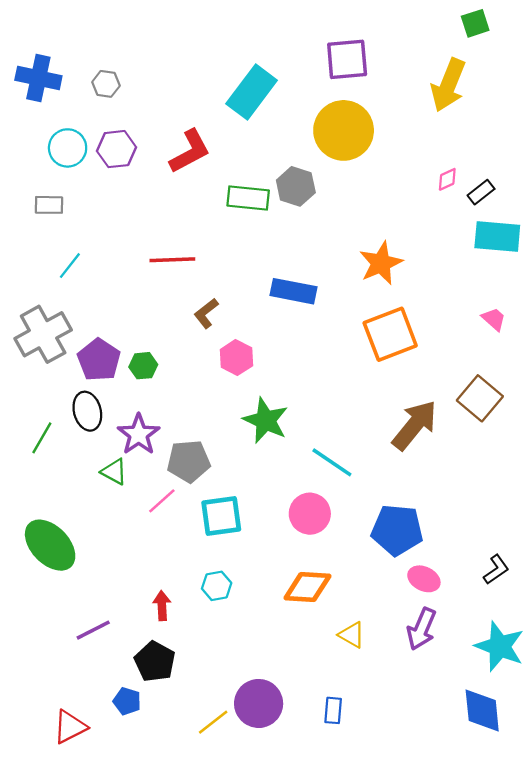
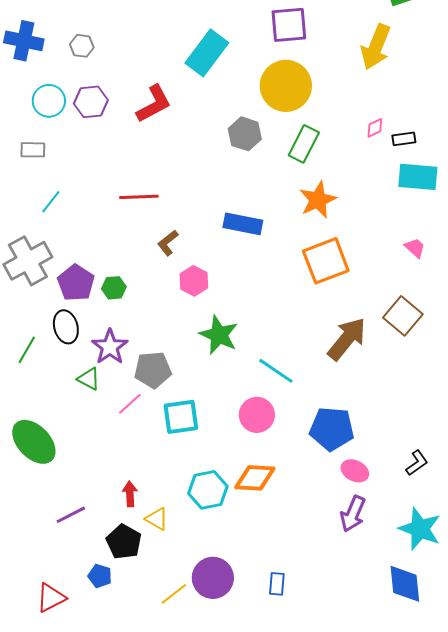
black rectangle: (481, 192) -> (404, 139), turned 30
green rectangle: (248, 198) -> (304, 144), moved, turned -69
cyan hexagon: (217, 586) -> (208, 490), moved, size x1.5
yellow triangle: (352, 635) -> (157, 519), moved

